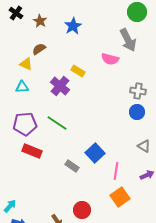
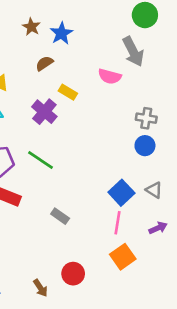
brown star: (40, 21) -> (31, 27), moved
brown semicircle: (39, 49) -> (44, 63), moved
blue square: (95, 153) -> (121, 193), moved

